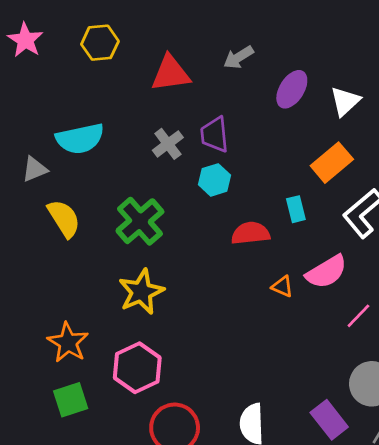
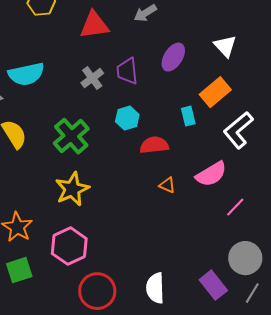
purple ellipse: (292, 89) -> (173, 57), moved
white triangle: (345, 101) -> (225, 46), turned -30
cyan hexagon: (215, 180) -> (127, 118), moved
cyan rectangle: (296, 209) -> (188, 116), moved
orange triangle: (283, 287) -> (167, 185), moved

